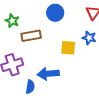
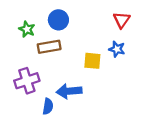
blue circle: (55, 13) -> (58, 20), moved

